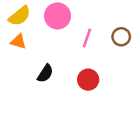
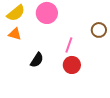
pink line: (87, 38) -> (69, 45), moved

